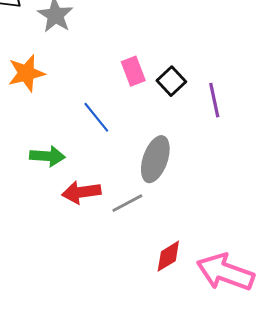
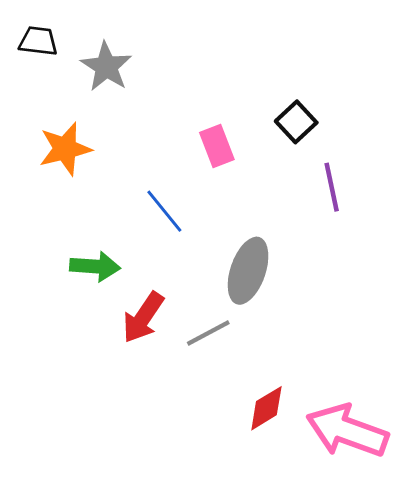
black square: (171, 81) -> (296, 122), moved
red arrow: (81, 192) -> (143, 317), turned -48

